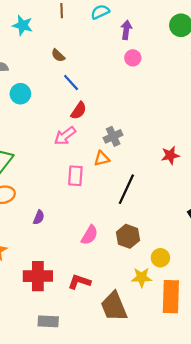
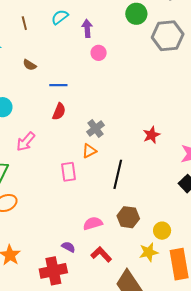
blue line: (71, 83) -> (58, 85), moved, turned -36
pink arrow: (65, 136) -> (26, 142), moved
purple semicircle: (39, 217) -> (68, 247), moved, turned -72
pink semicircle: (90, 235) -> (93, 223), turned -126
red L-shape: (79, 282) -> (101, 254), moved, turned 40

